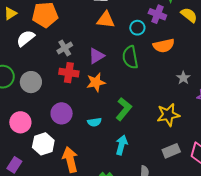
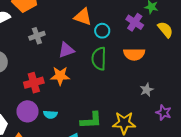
cyan circle: (137, 28) -> (102, 31), moved
red cross: (69, 73) -> (34, 83), moved, turned -36
green L-shape: (124, 109) -> (91, 120), moved, turned 35
purple circle: (62, 113) -> (27, 111), moved

